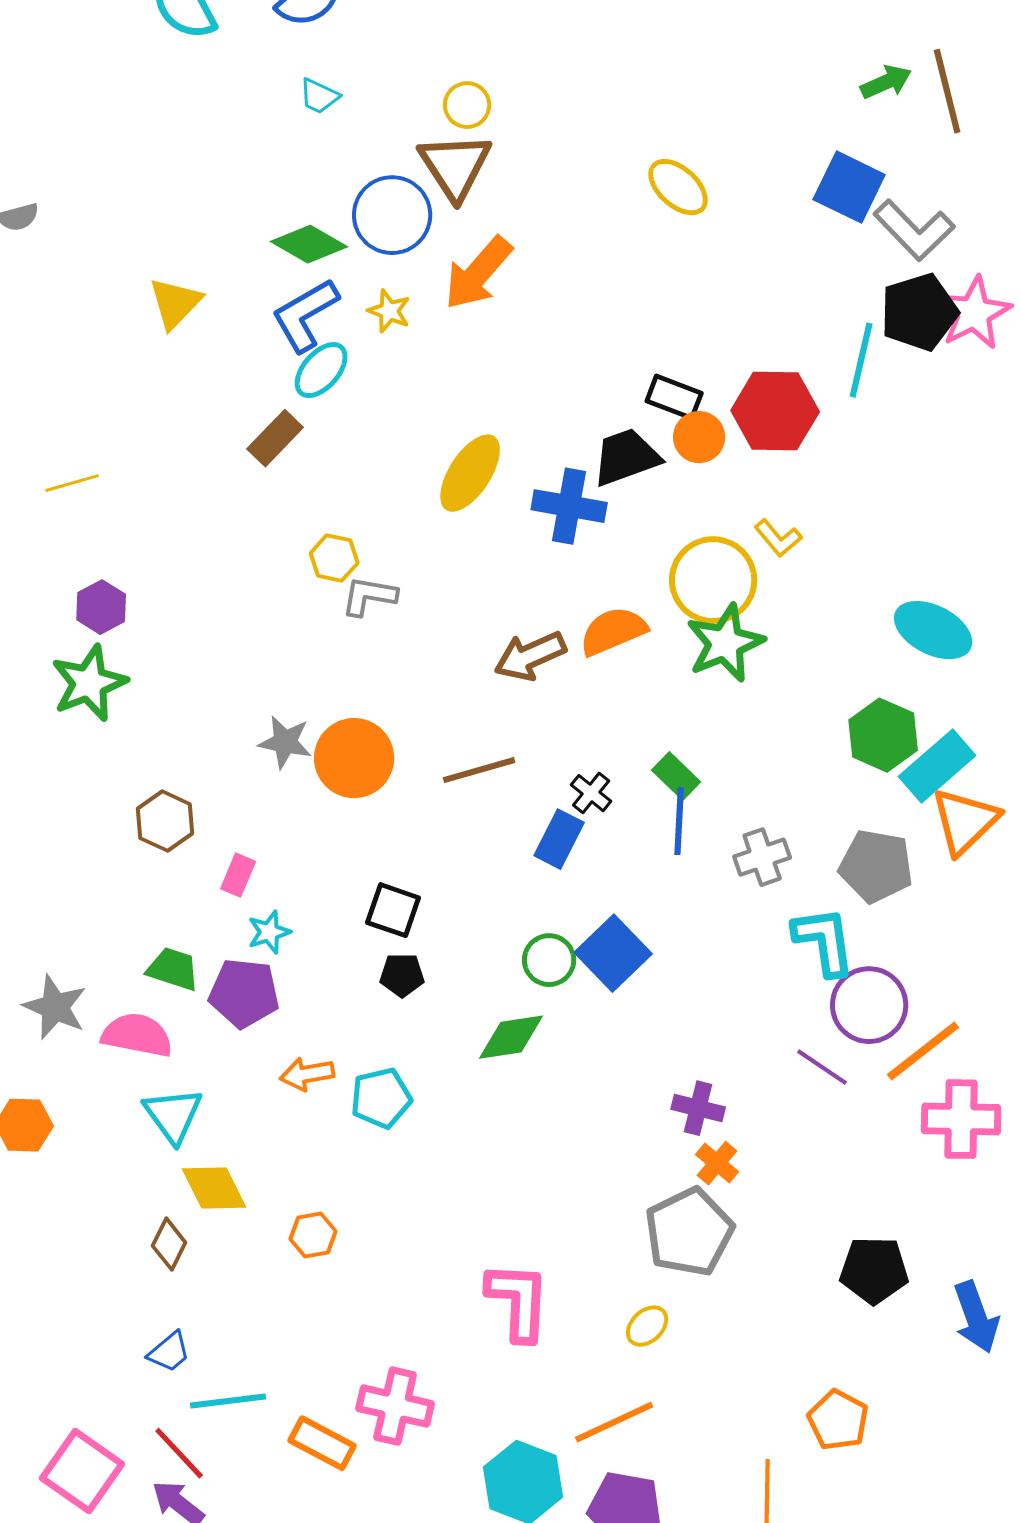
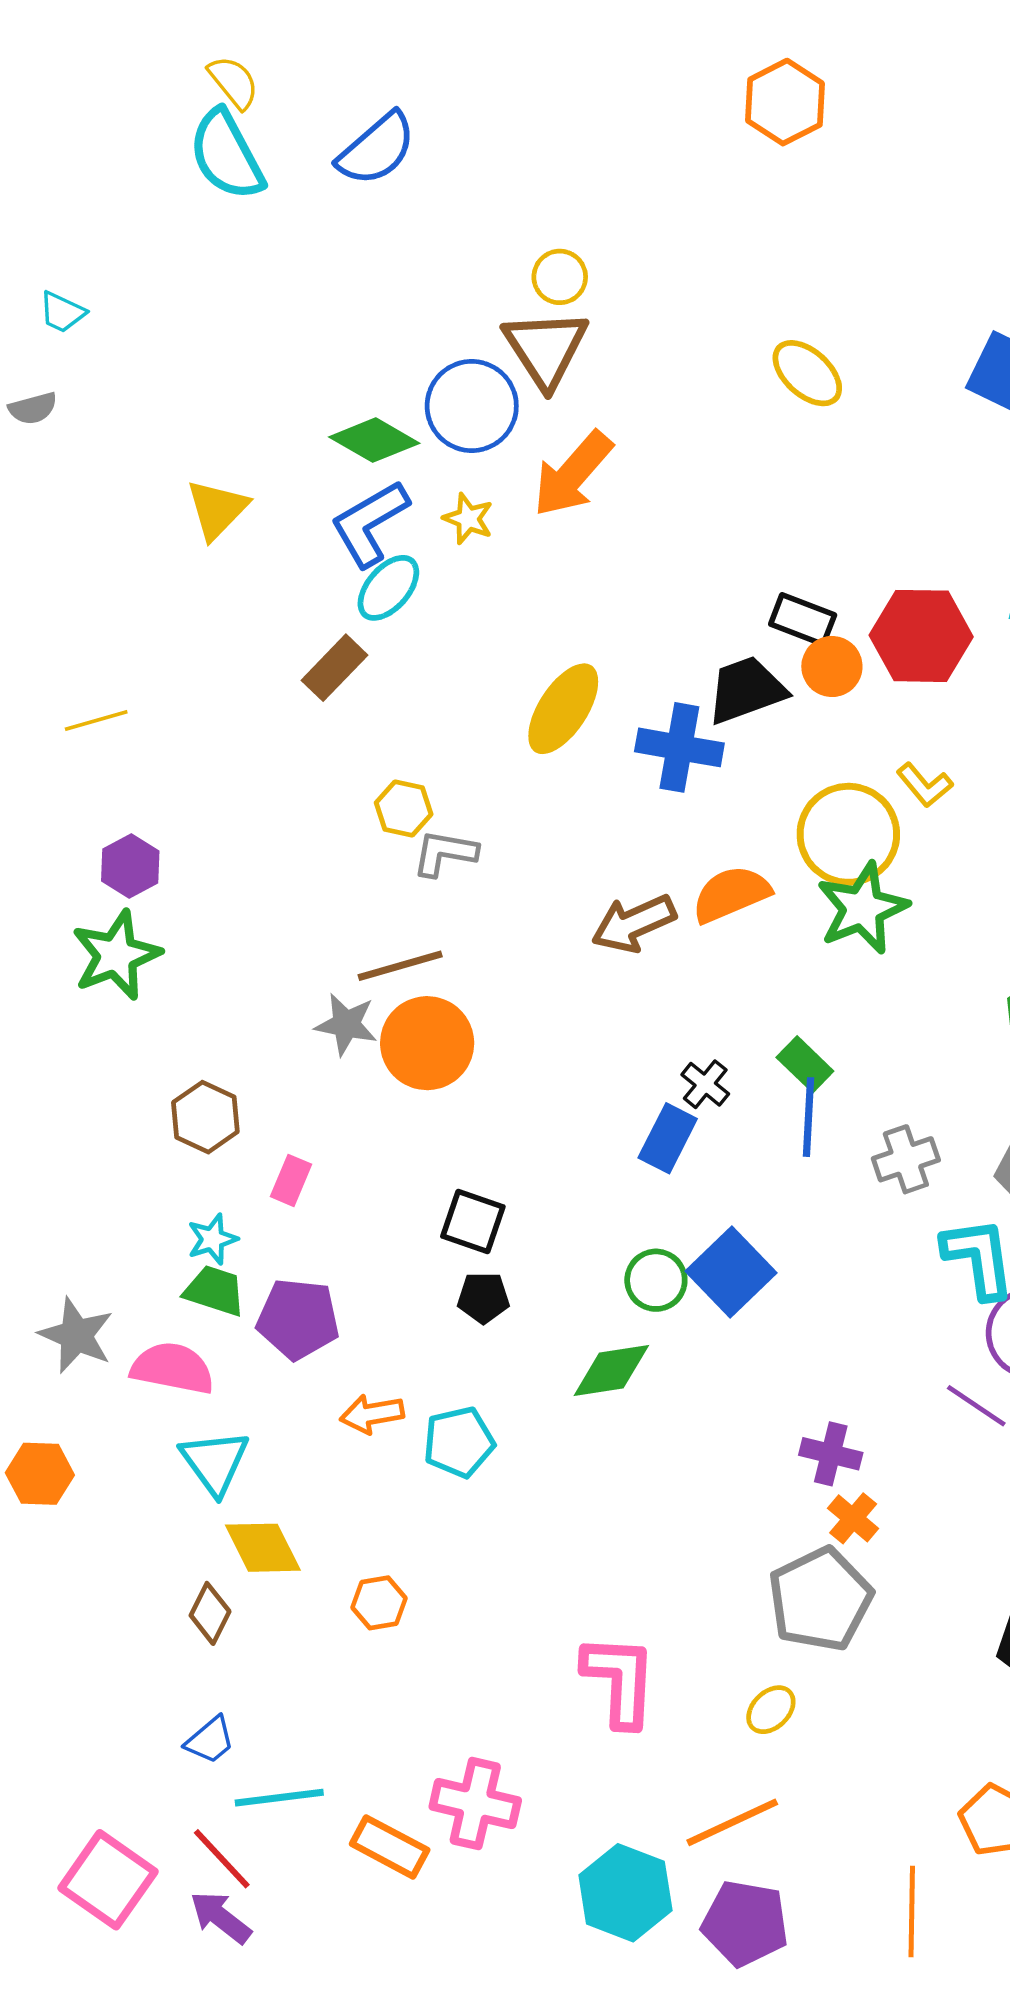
cyan trapezoid: (319, 96) -> (62, 312), moved
brown line: (479, 770) -> (400, 966), moved
cyan star: (269, 932) -> (212, 1239), moved

